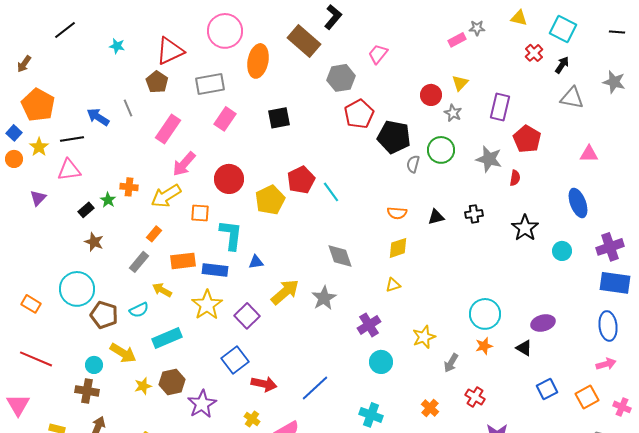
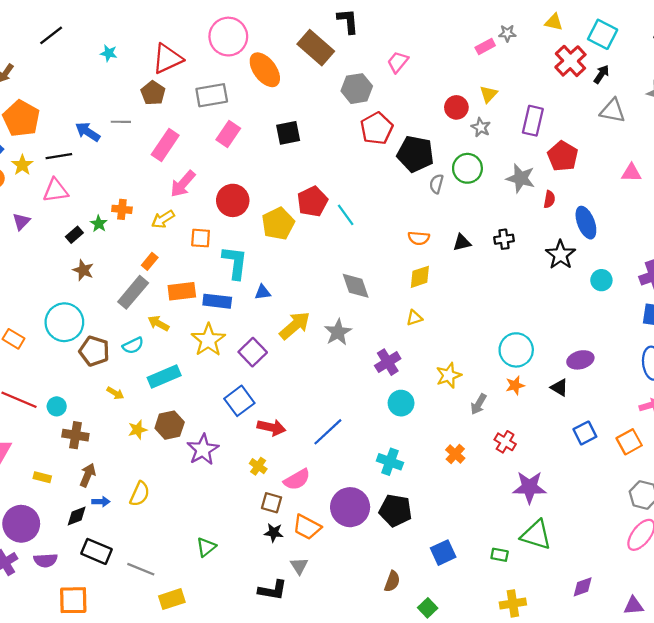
black L-shape: (333, 17) -> (348, 21), turned -45
red cross: (534, 53) -> (570, 61), size x1.6
orange ellipse: (258, 61) -> (265, 70), turned -48
gray line: (128, 108) -> (121, 122), turned -66
yellow arrow: (166, 196) -> (163, 219), size x0.7
blue ellipse: (578, 203) -> (586, 223), moved
gray rectangle: (139, 262) -> (133, 292), size x1.4
yellow arrow: (123, 353) -> (115, 393), size x0.6
cyan circle: (94, 365) -> (57, 406), moved

